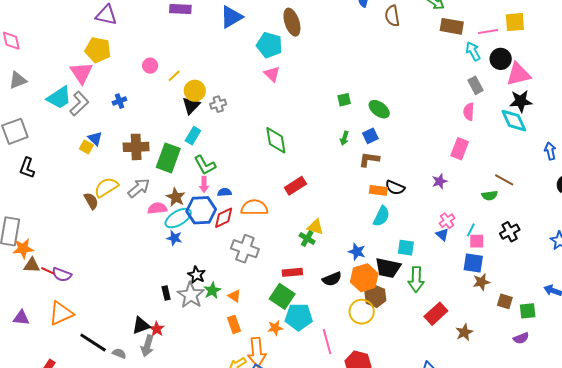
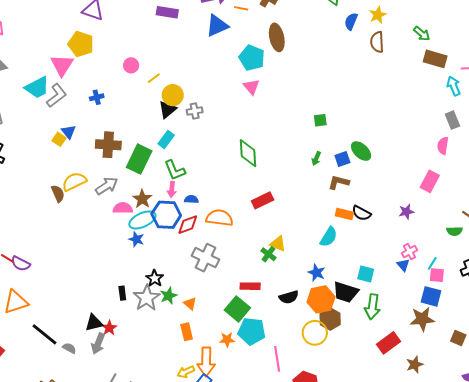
green ellipse: (379, 109) -> (361, 151), moved
cyan semicircle: (381, 216) -> (329, 237), moved
brown star: (481, 282) -> (422, 319), moved, size x1.4

